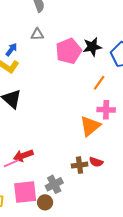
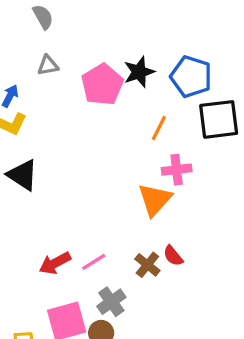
red semicircle: (96, 162) -> (173, 256), turned 40
pink line: (11, 163) -> (94, 262), moved
brown cross: (80, 165) -> (147, 265), turned -35

